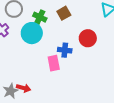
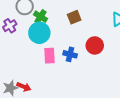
green cross: (40, 17) -> (41, 17), moved
pink rectangle: (54, 63) -> (49, 56), moved

